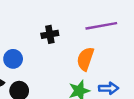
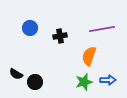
blue circle: (13, 59) -> (30, 28), moved

